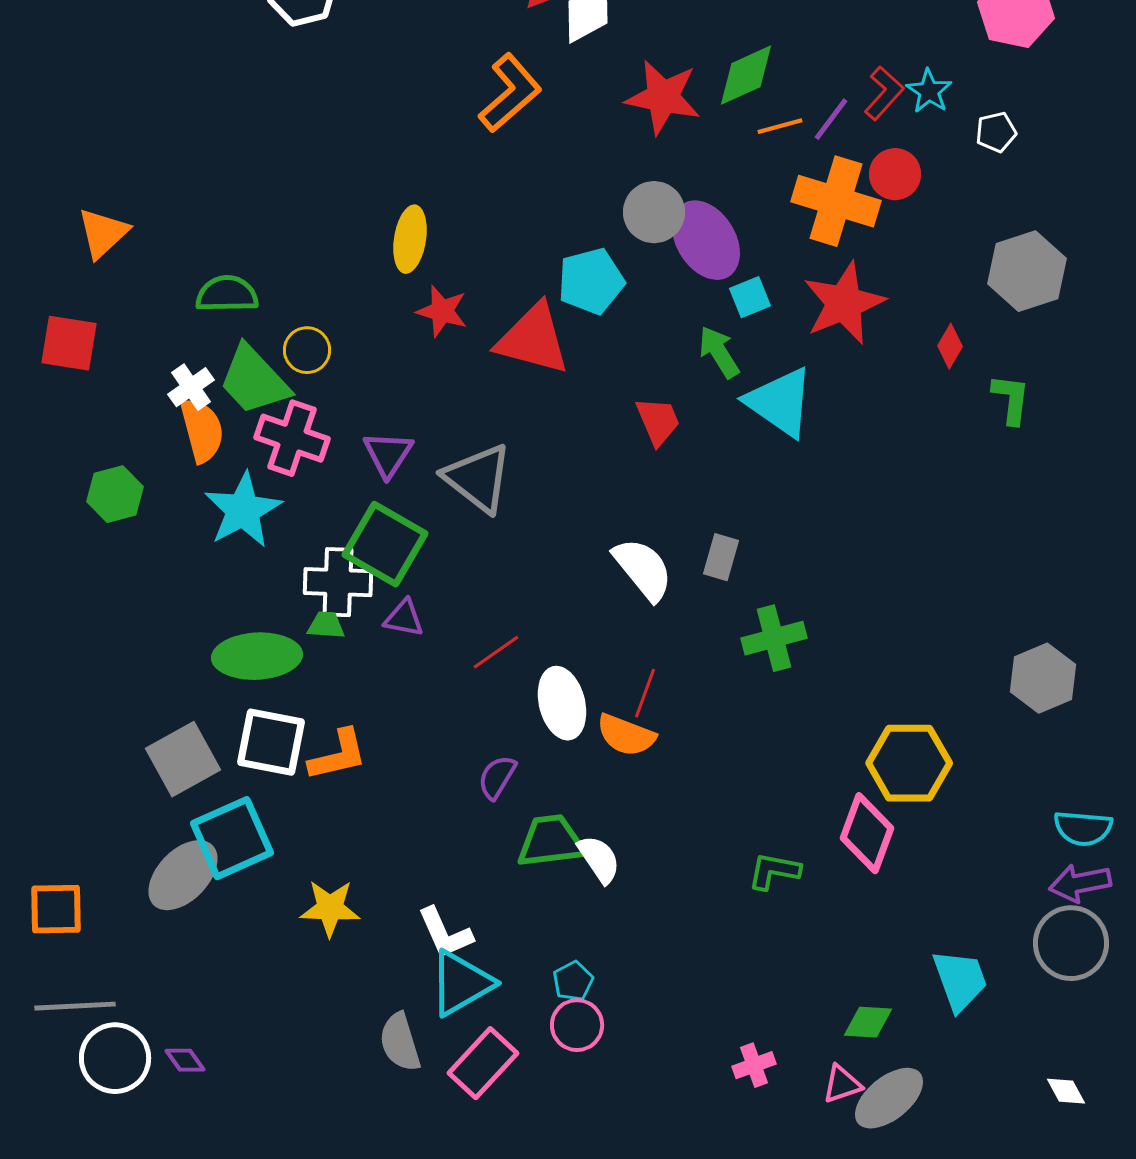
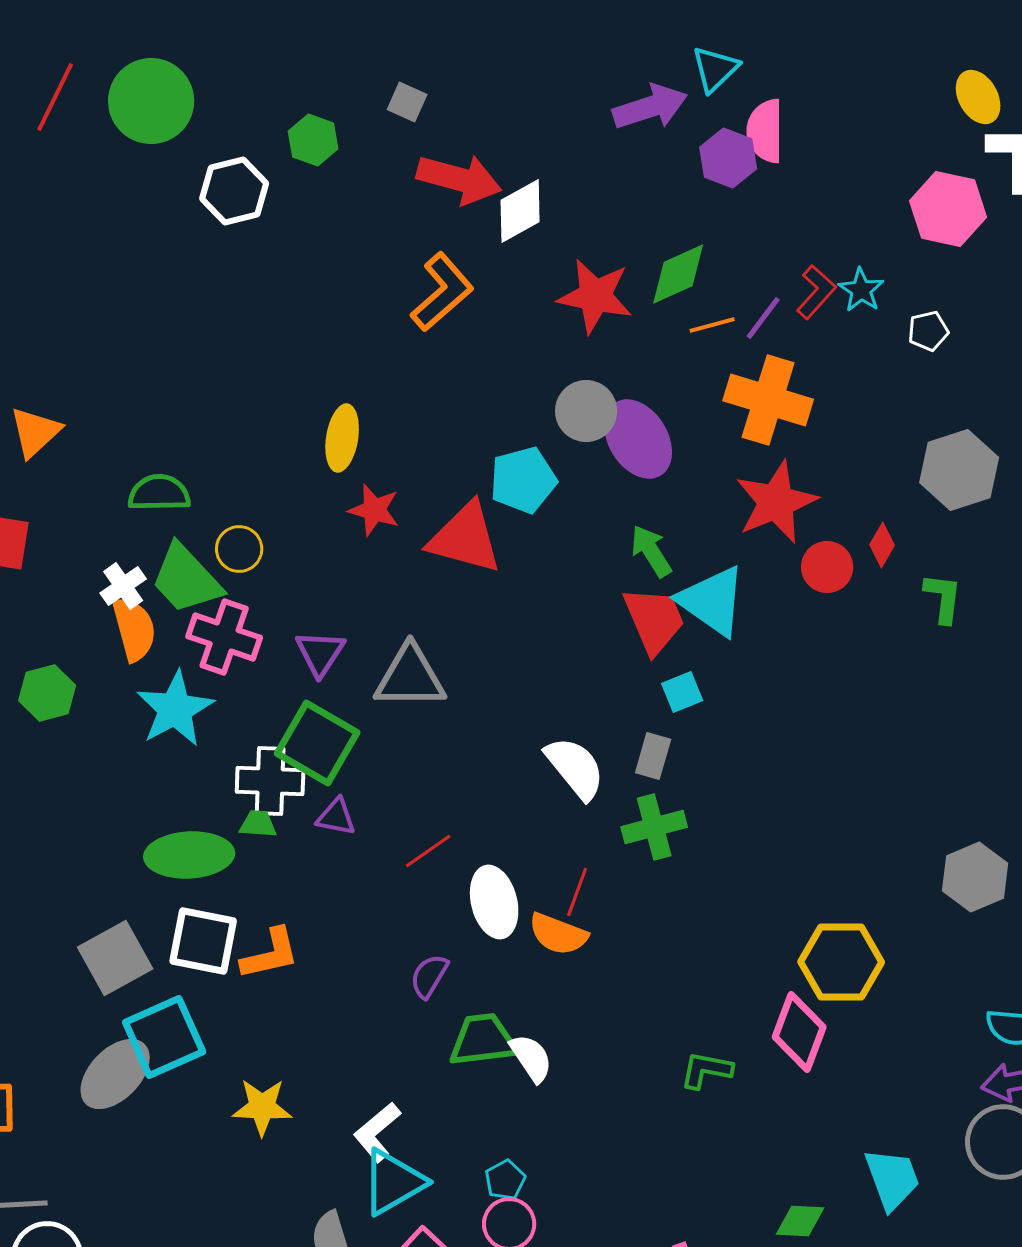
red circle: (895, 174) -> (827, 567), moved
cyan square: (750, 297) -> (682, 692), moved
red trapezoid: (658, 421) -> (654, 620), moved, size x1.4
gray triangle: (478, 478) -> (410, 677), turned -38
green cross: (774, 638) -> (654, 827), moved
white L-shape: (445, 933) -> (377, 1132), turned 74

